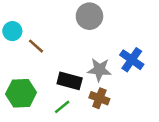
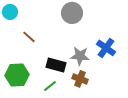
cyan circle: (12, 31) -> (10, 12), moved

